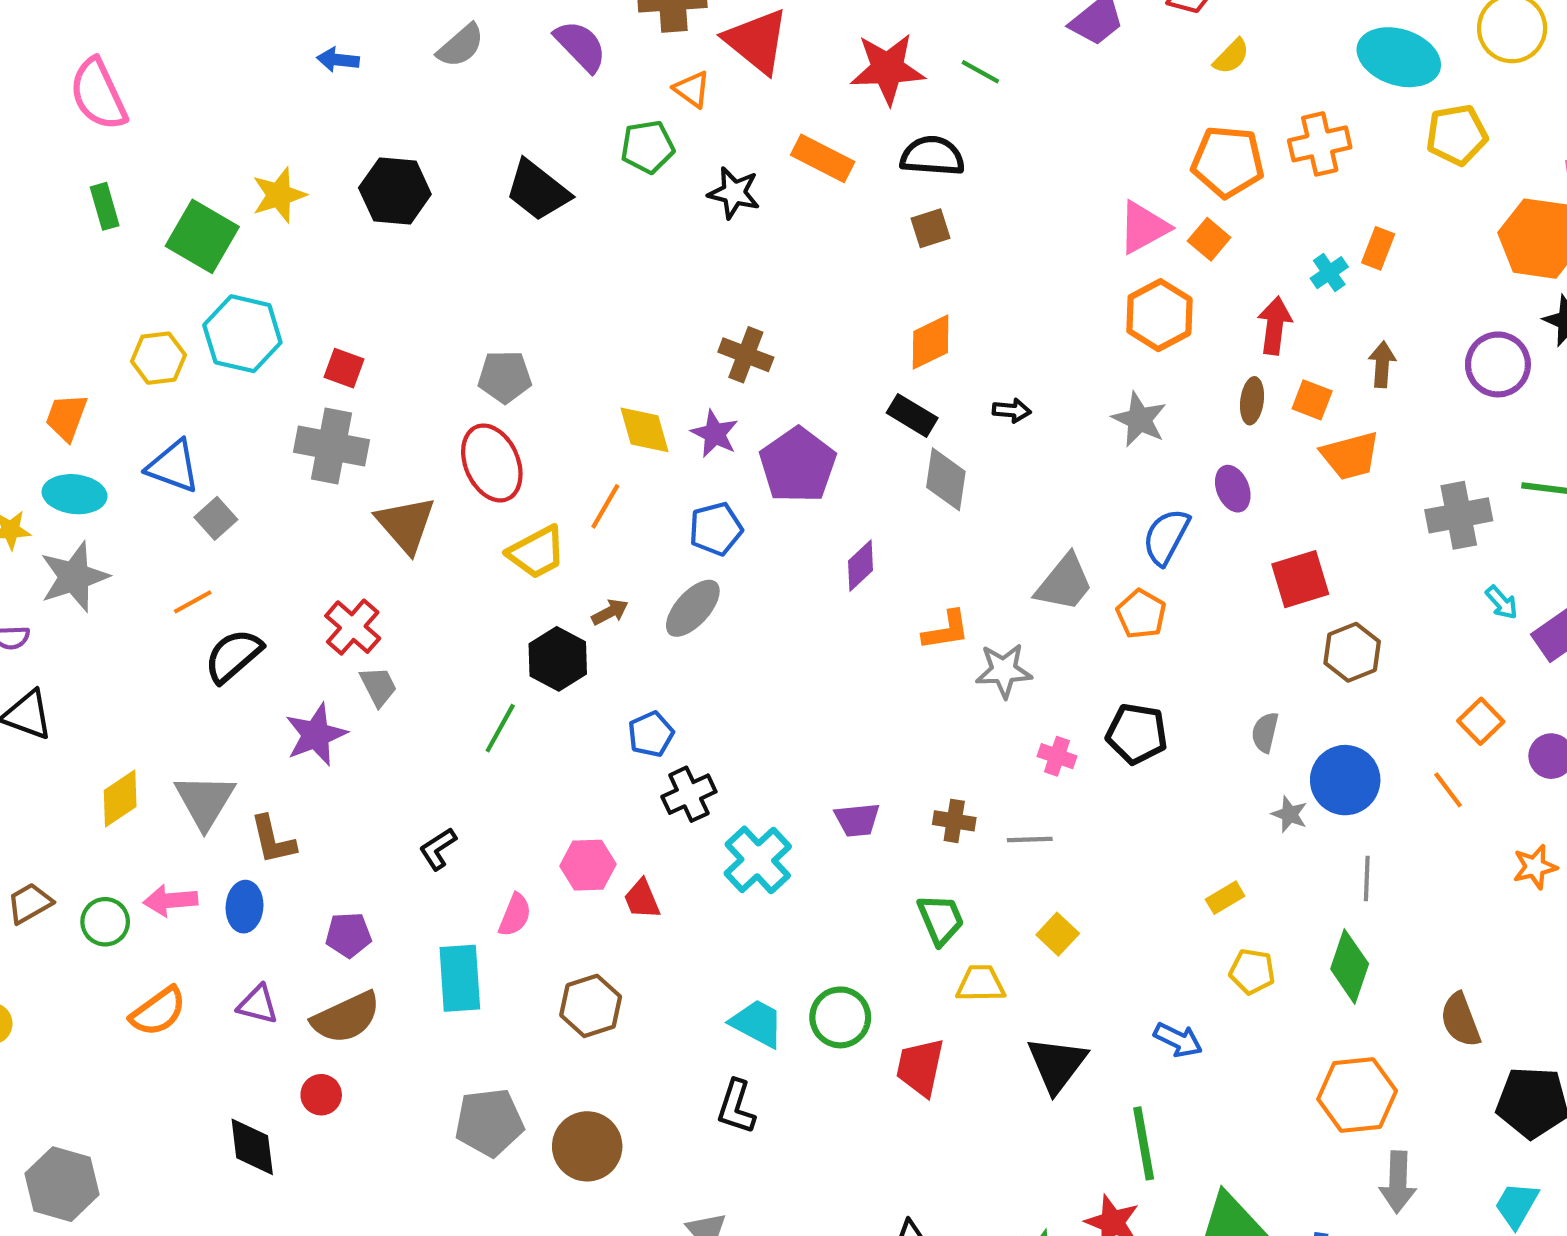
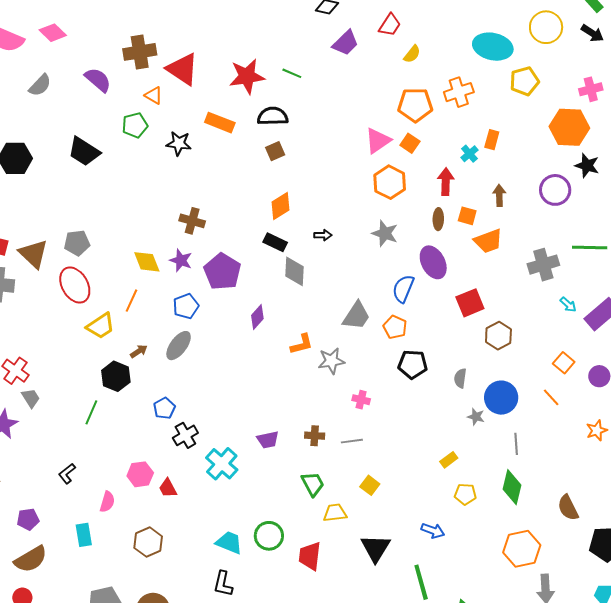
purple ellipse: (1233, 489) -> (433, 262), size x1.5
brown triangle: (406, 524) -> (33, 254), moved
black pentagon: (1137, 734) -> (413, 364), moved
cyan rectangle: (460, 978) -> (84, 535), size x0.7

